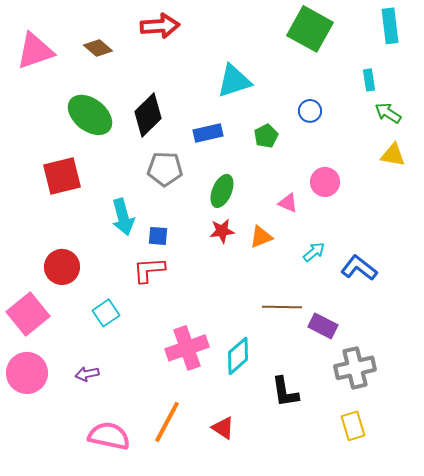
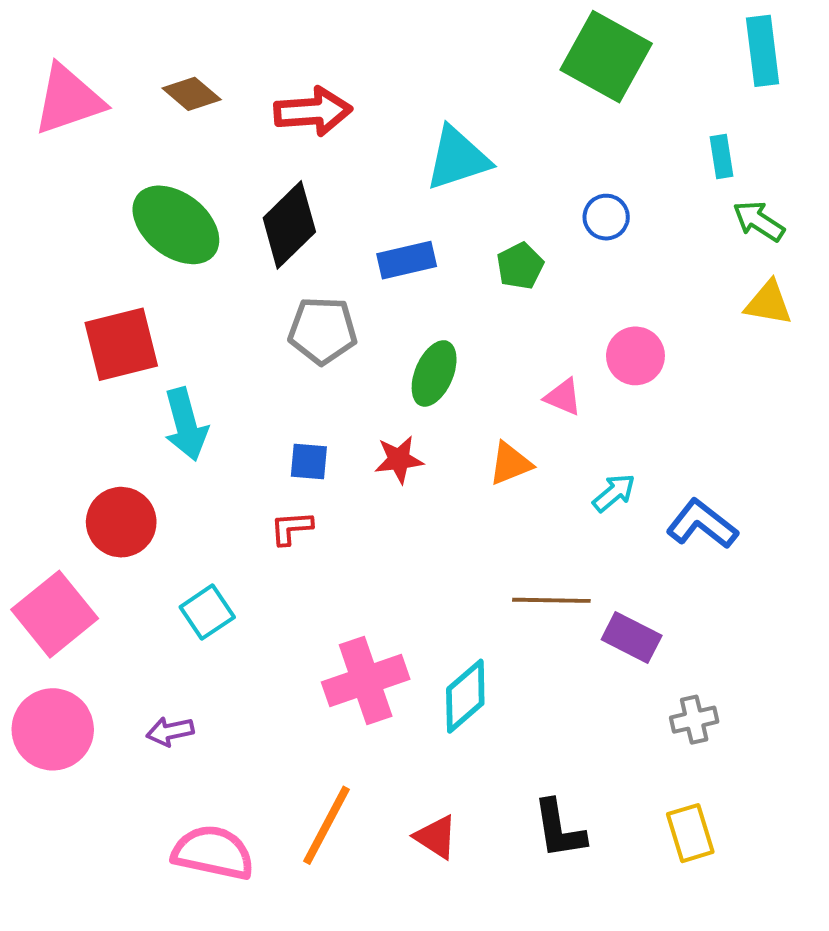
red arrow: (160, 26) -> (313, 111), moved
cyan arrow: (123, 217) -> (186, 424), moved
red star: (222, 231) -> (399, 460), moved
red L-shape: (149, 270) -> (291, 528), size x0.7
gray cross: (355, 368) -> (694, 720), size x0.6
black L-shape: (285, 392) -> (559, 829), moved

